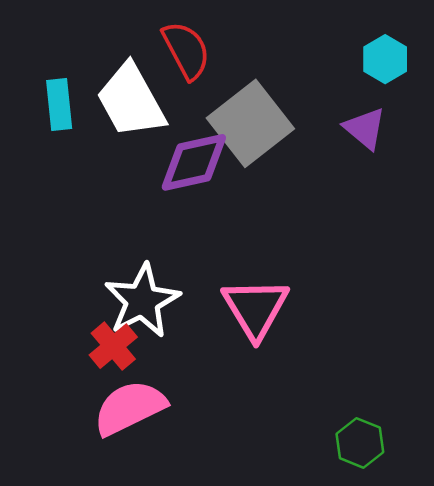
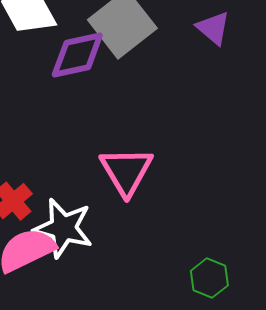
white star: (142, 301) -> (63, 228), moved, turned -30

